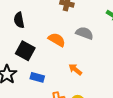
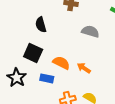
black semicircle: (19, 20) -> (41, 25), moved
orange semicircle: (57, 40) -> (61, 63), moved

